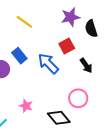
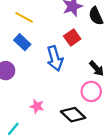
blue rectangle: (19, 56) -> (22, 42), moved
blue arrow: (48, 63) -> (55, 58), turned -145
black arrow: (86, 65) -> (97, 68), moved

